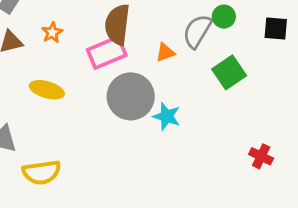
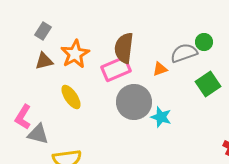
gray semicircle: (197, 31) -> (184, 53), turned 40
orange star: (52, 33) -> (75, 54), size x1.8
yellow ellipse: (47, 90) -> (71, 97), turned 40

